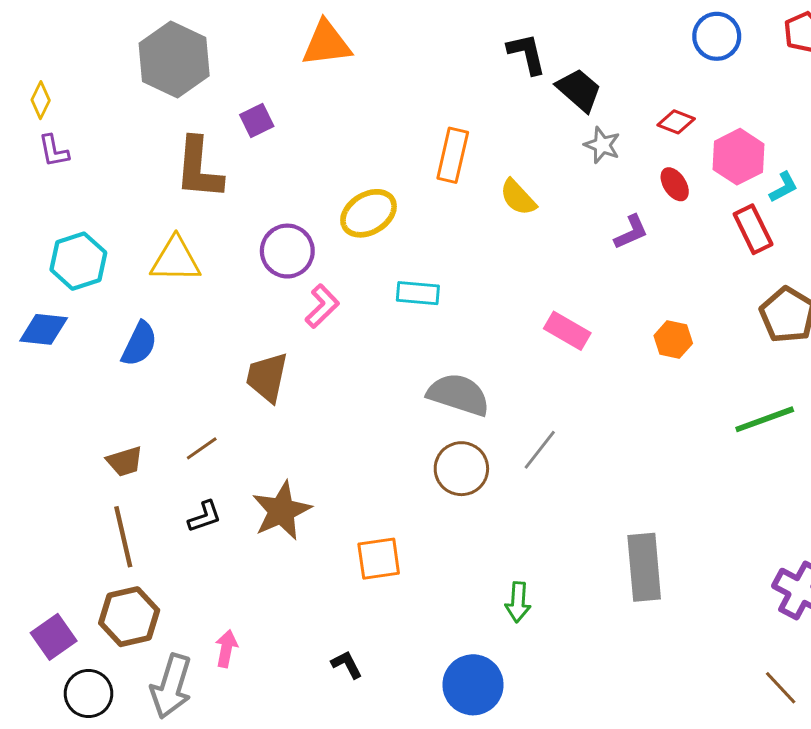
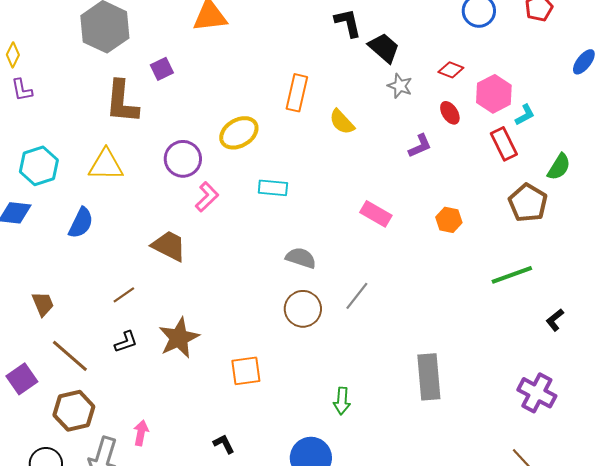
brown trapezoid: (267, 377) -> (169, 246), turned 105
gray semicircle: (458, 395) -> (301, 258), size x0.7
brown trapezoid: (125, 461) -> (43, 304), moved, turned -96
brown line: (123, 537) -> (70, 356), turned -36
purple square: (54, 637) -> (22, 379), moved

